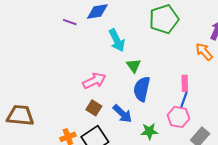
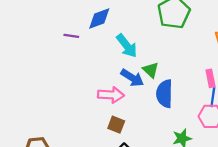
pink arrow: (94, 81) -> (111, 95), turned 40
blue arrow: (122, 114) -> (132, 78), moved

